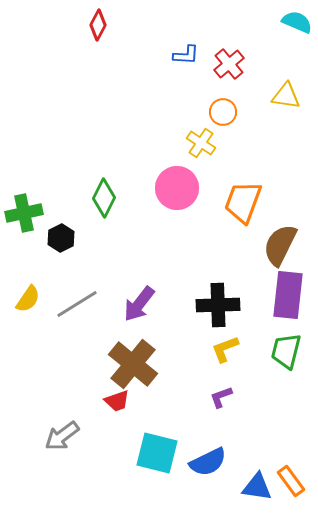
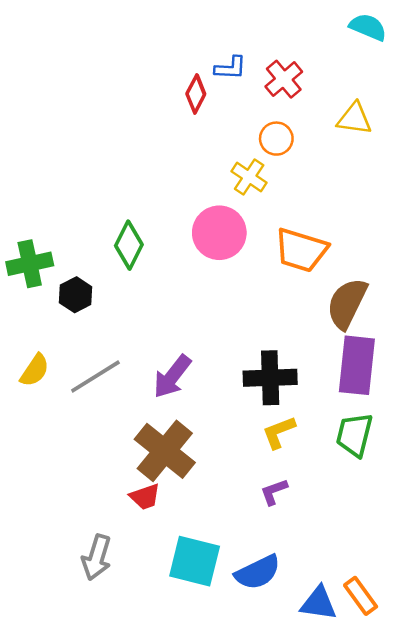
red diamond: (98, 25) -> (196, 94), moved
orange trapezoid: (243, 202) -> (301, 250), turned -93
gray arrow: (62, 436) -> (97, 557), moved, turned -36

